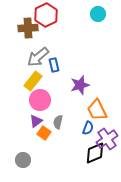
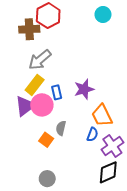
blue rectangle: (54, 65) -> (57, 92), moved
purple triangle: (36, 121) -> (25, 106), moved, size x1.5
black diamond: (95, 153) -> (108, 172), moved
gray circle: (23, 160) -> (47, 179), moved

